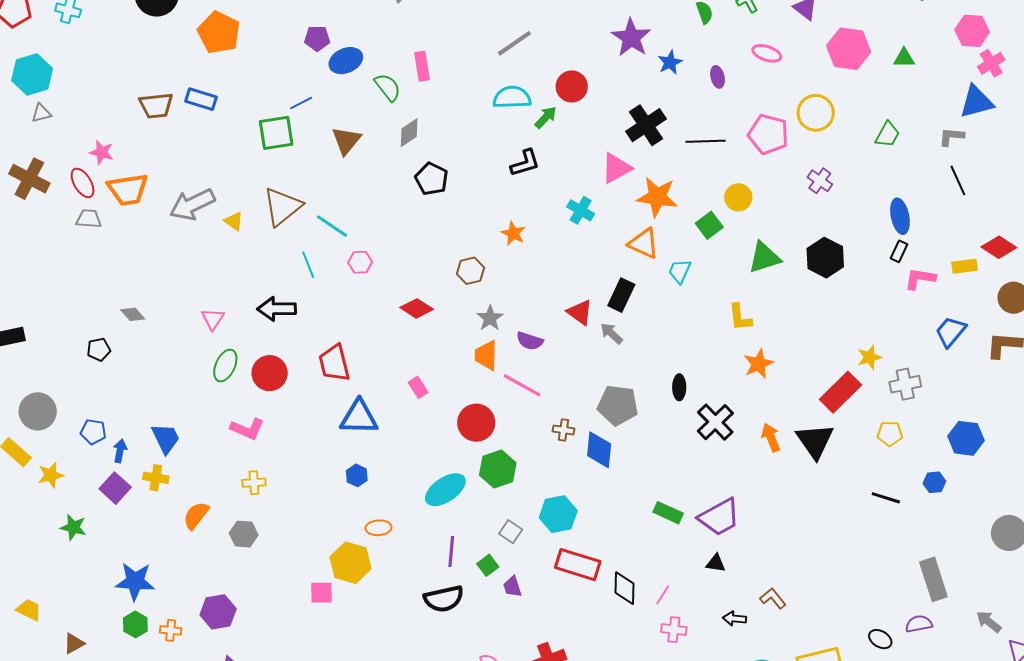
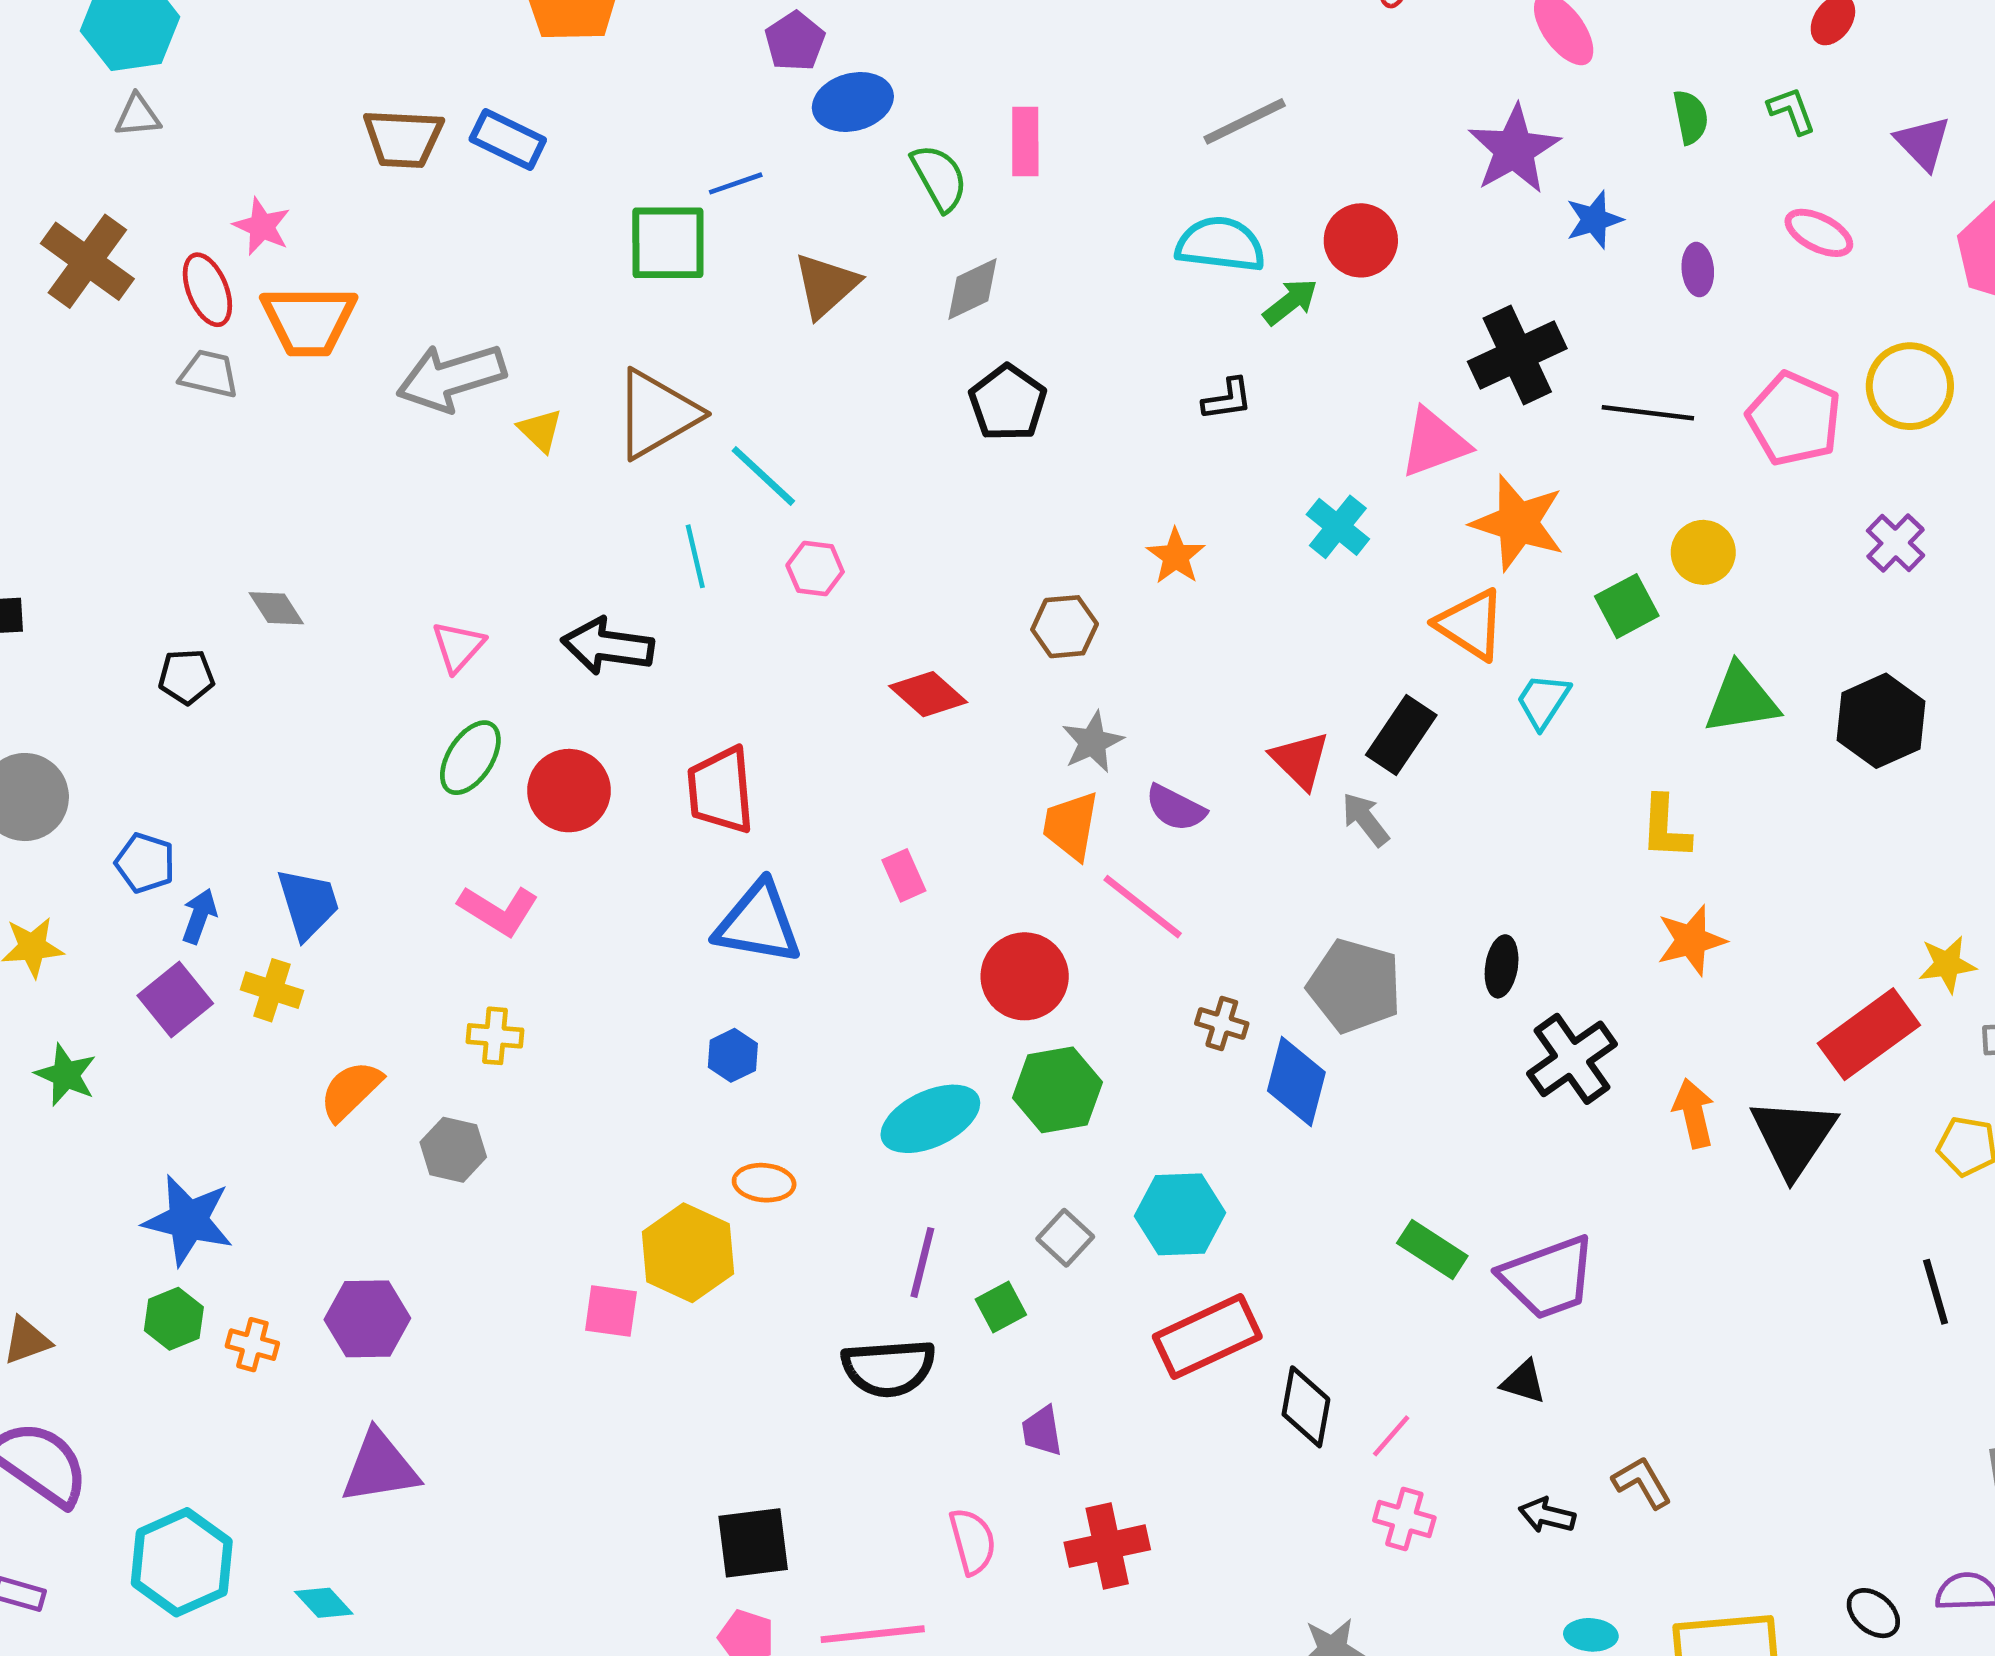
purple pentagon: (317, 38) -> (795, 41), turned 30
black L-shape: (525, 163) -> (1227, 399), size x0.7
black line: (886, 498) -> (1936, 1292), turned 48
red rectangle: (578, 565) -> (1207, 1337), turned -51
purple trapezoid: (512, 587) -> (1042, 1431), moved

